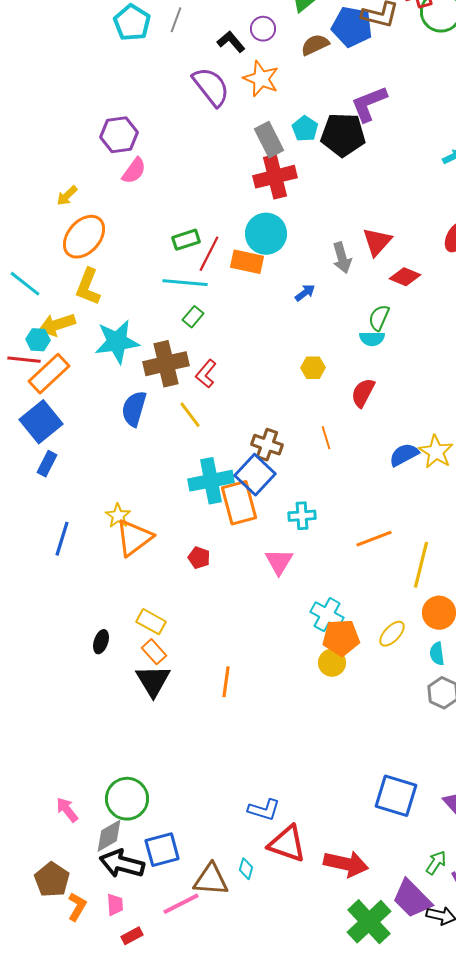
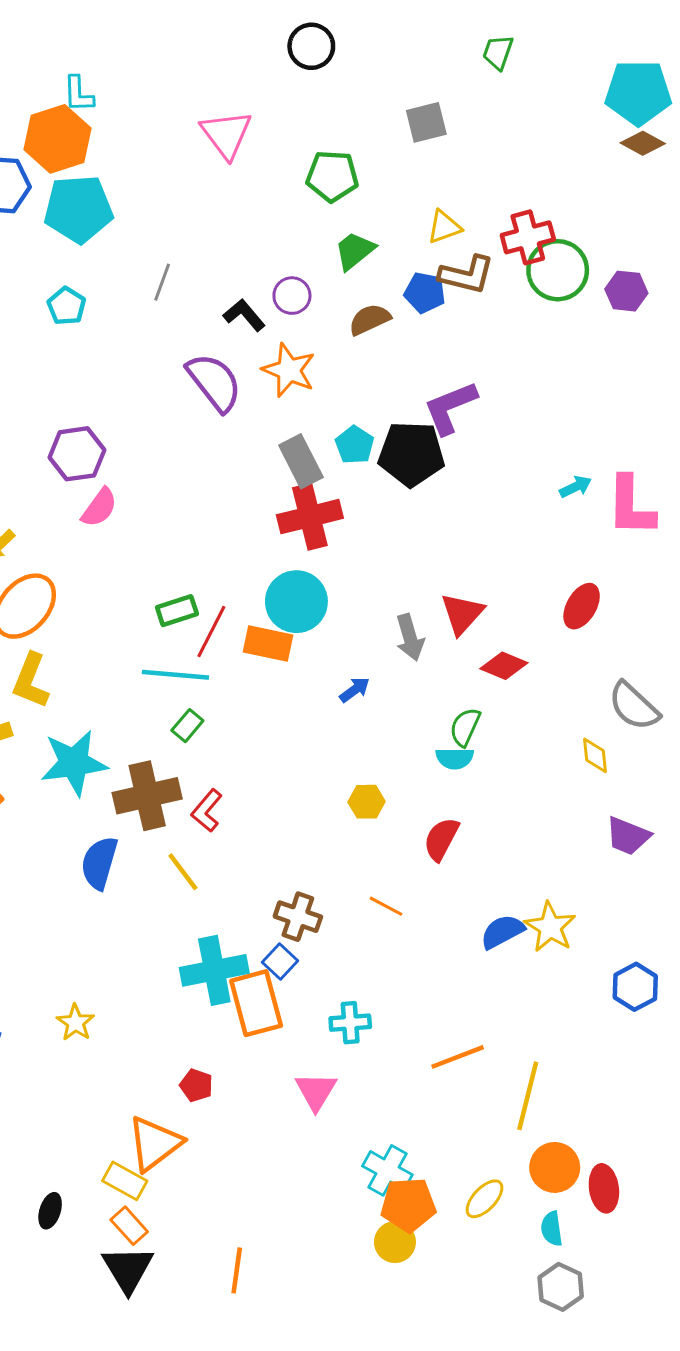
cyan pentagon: (132, 23) -> (67, 306), moved, size x0.7
blue pentagon: (352, 27) -> (425, 293), size x0.7
orange line: (326, 438) -> (386, 906), turned -45
blue square: (255, 475) -> (280, 961), size x0.6
orange triangle: (134, 538) -> (155, 1144), moved

